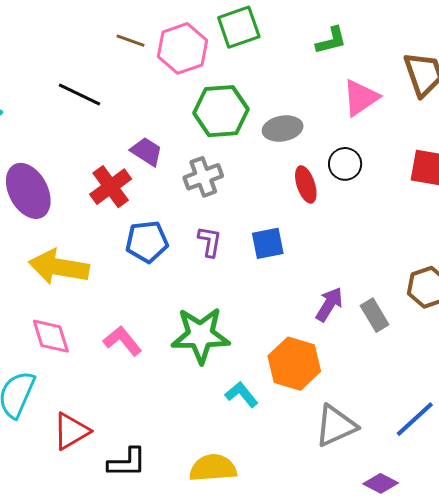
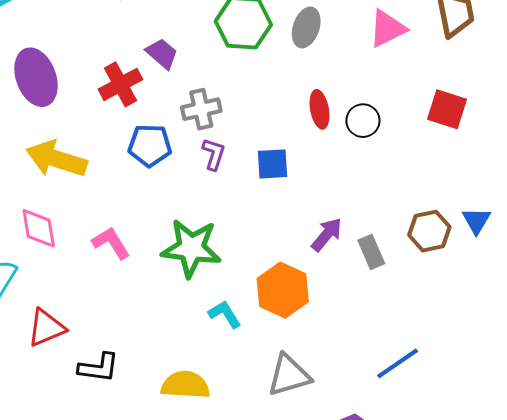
gray ellipse: (283, 128) -> (306, 27), moved, turned -69
black circle: (345, 164) -> (363, 121), moved
gray cross: (203, 177) -> (201, 109), moved
gray triangle: (336, 426) -> (289, 375), moved

